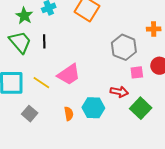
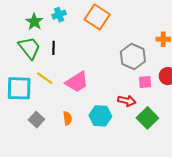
yellow line: (41, 83) -> (45, 78), moved
orange semicircle: (69, 114) -> (67, 118), moved

